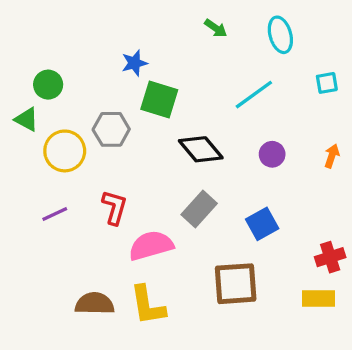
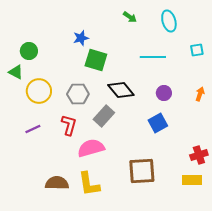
cyan line: (254, 95) -> (153, 57), turned 35
gray hexagon: (111, 129) -> (78, 94), moved
gray rectangle: (199, 209) -> (104, 116), moved
blue square: (262, 224) -> (158, 123), moved

